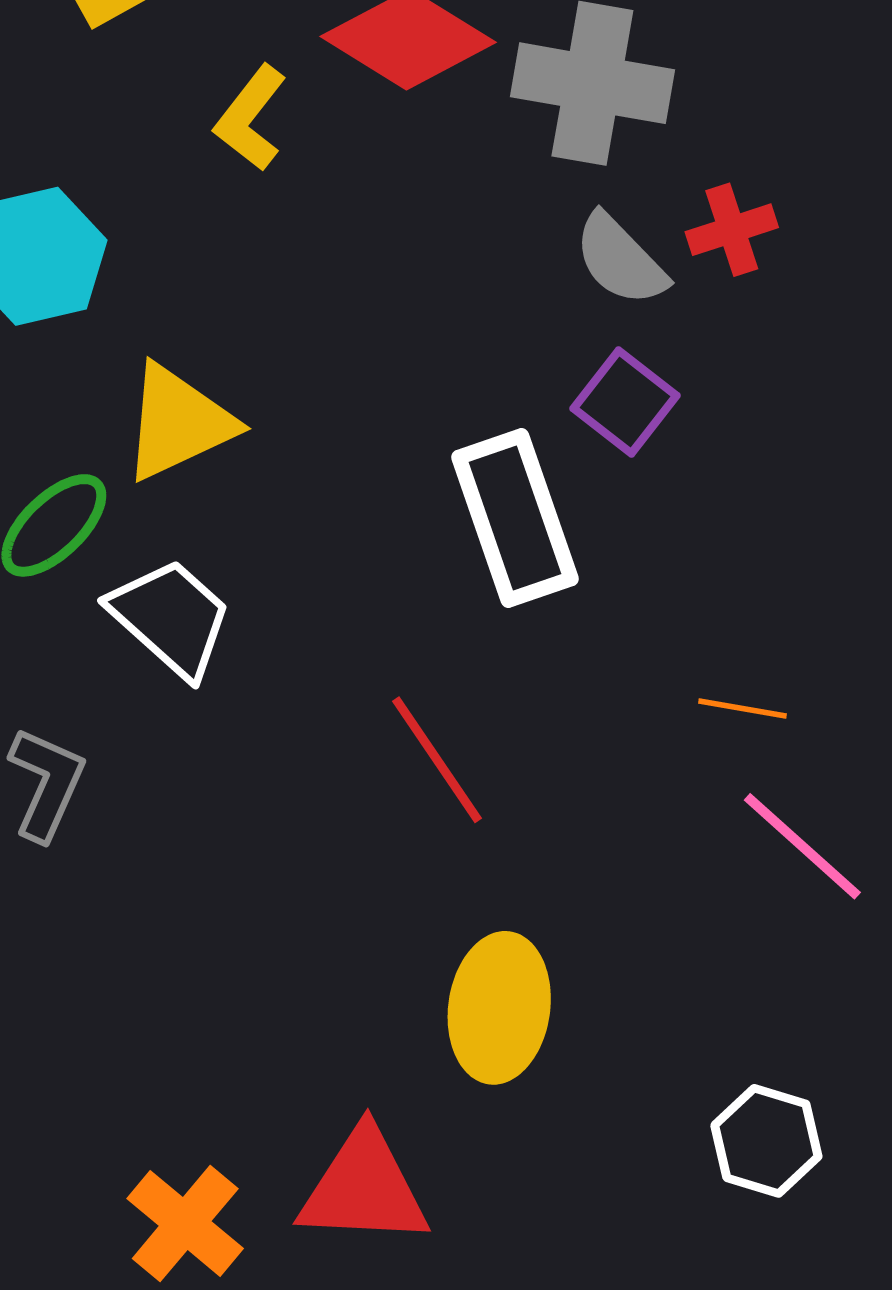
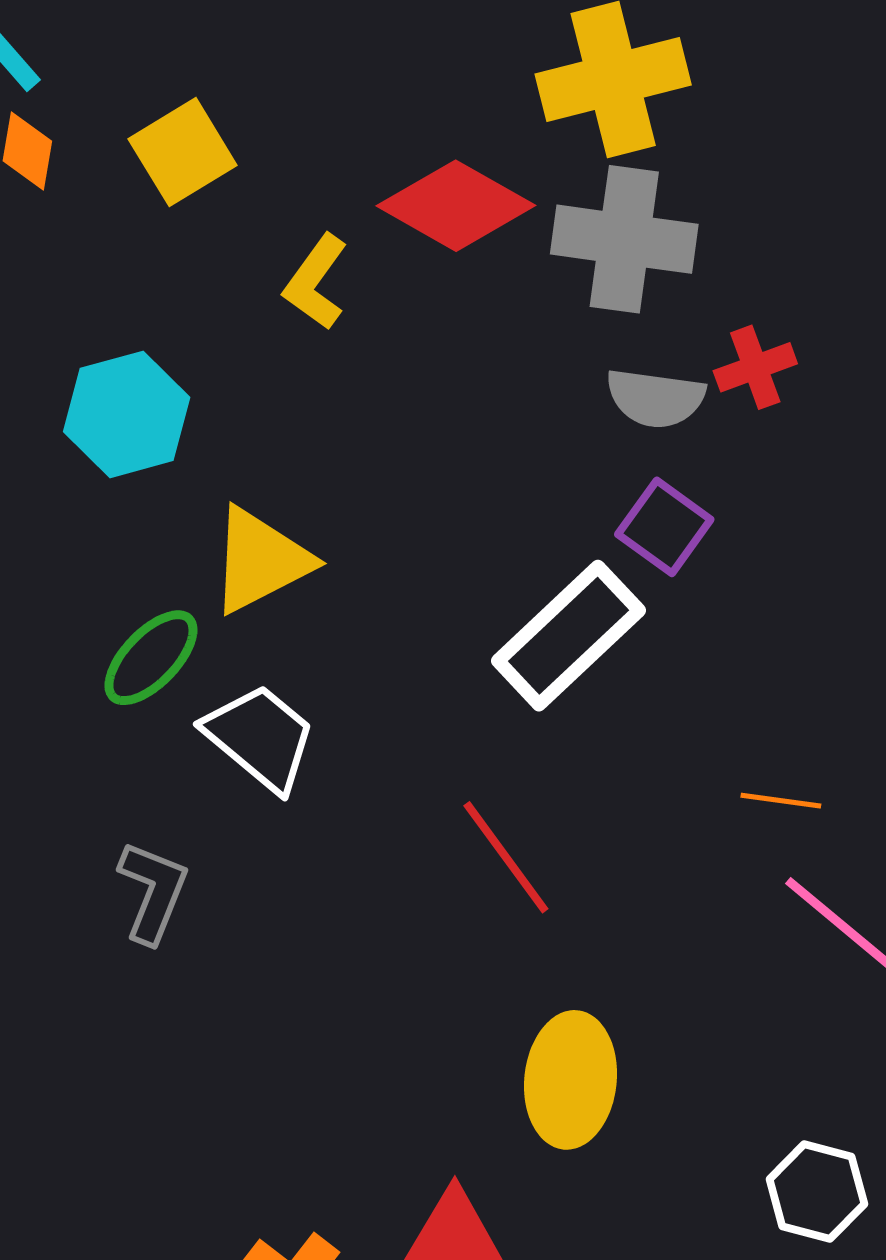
gray semicircle: (620, 260) -> (655, 398), turned -36
white rectangle: (515, 518) -> (568, 636), turned 68

